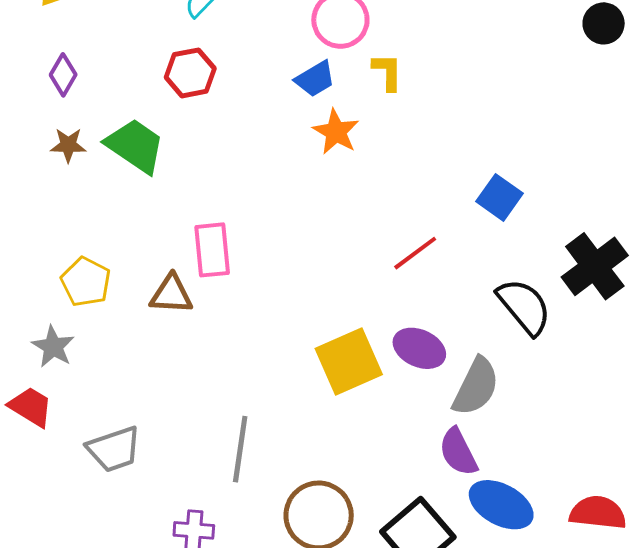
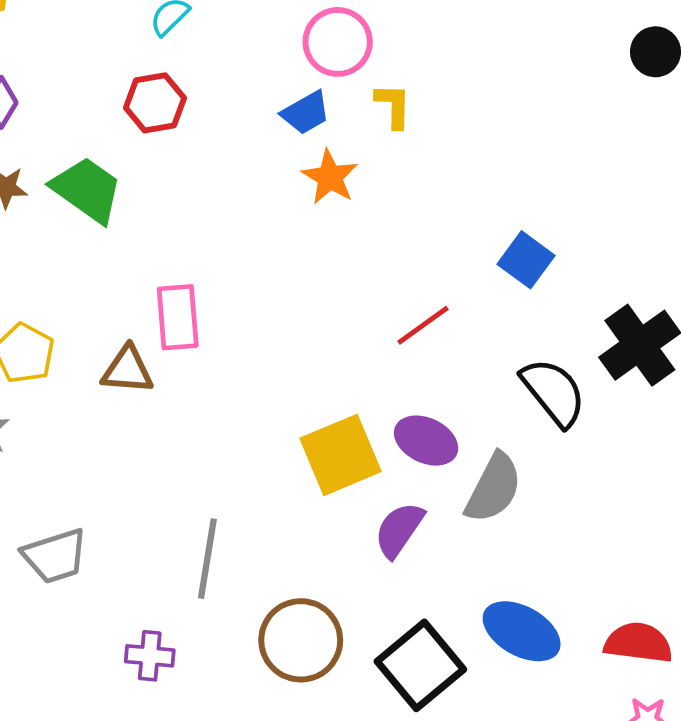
purple semicircle: (458, 452) -> (399, 530), moved, turned 60

